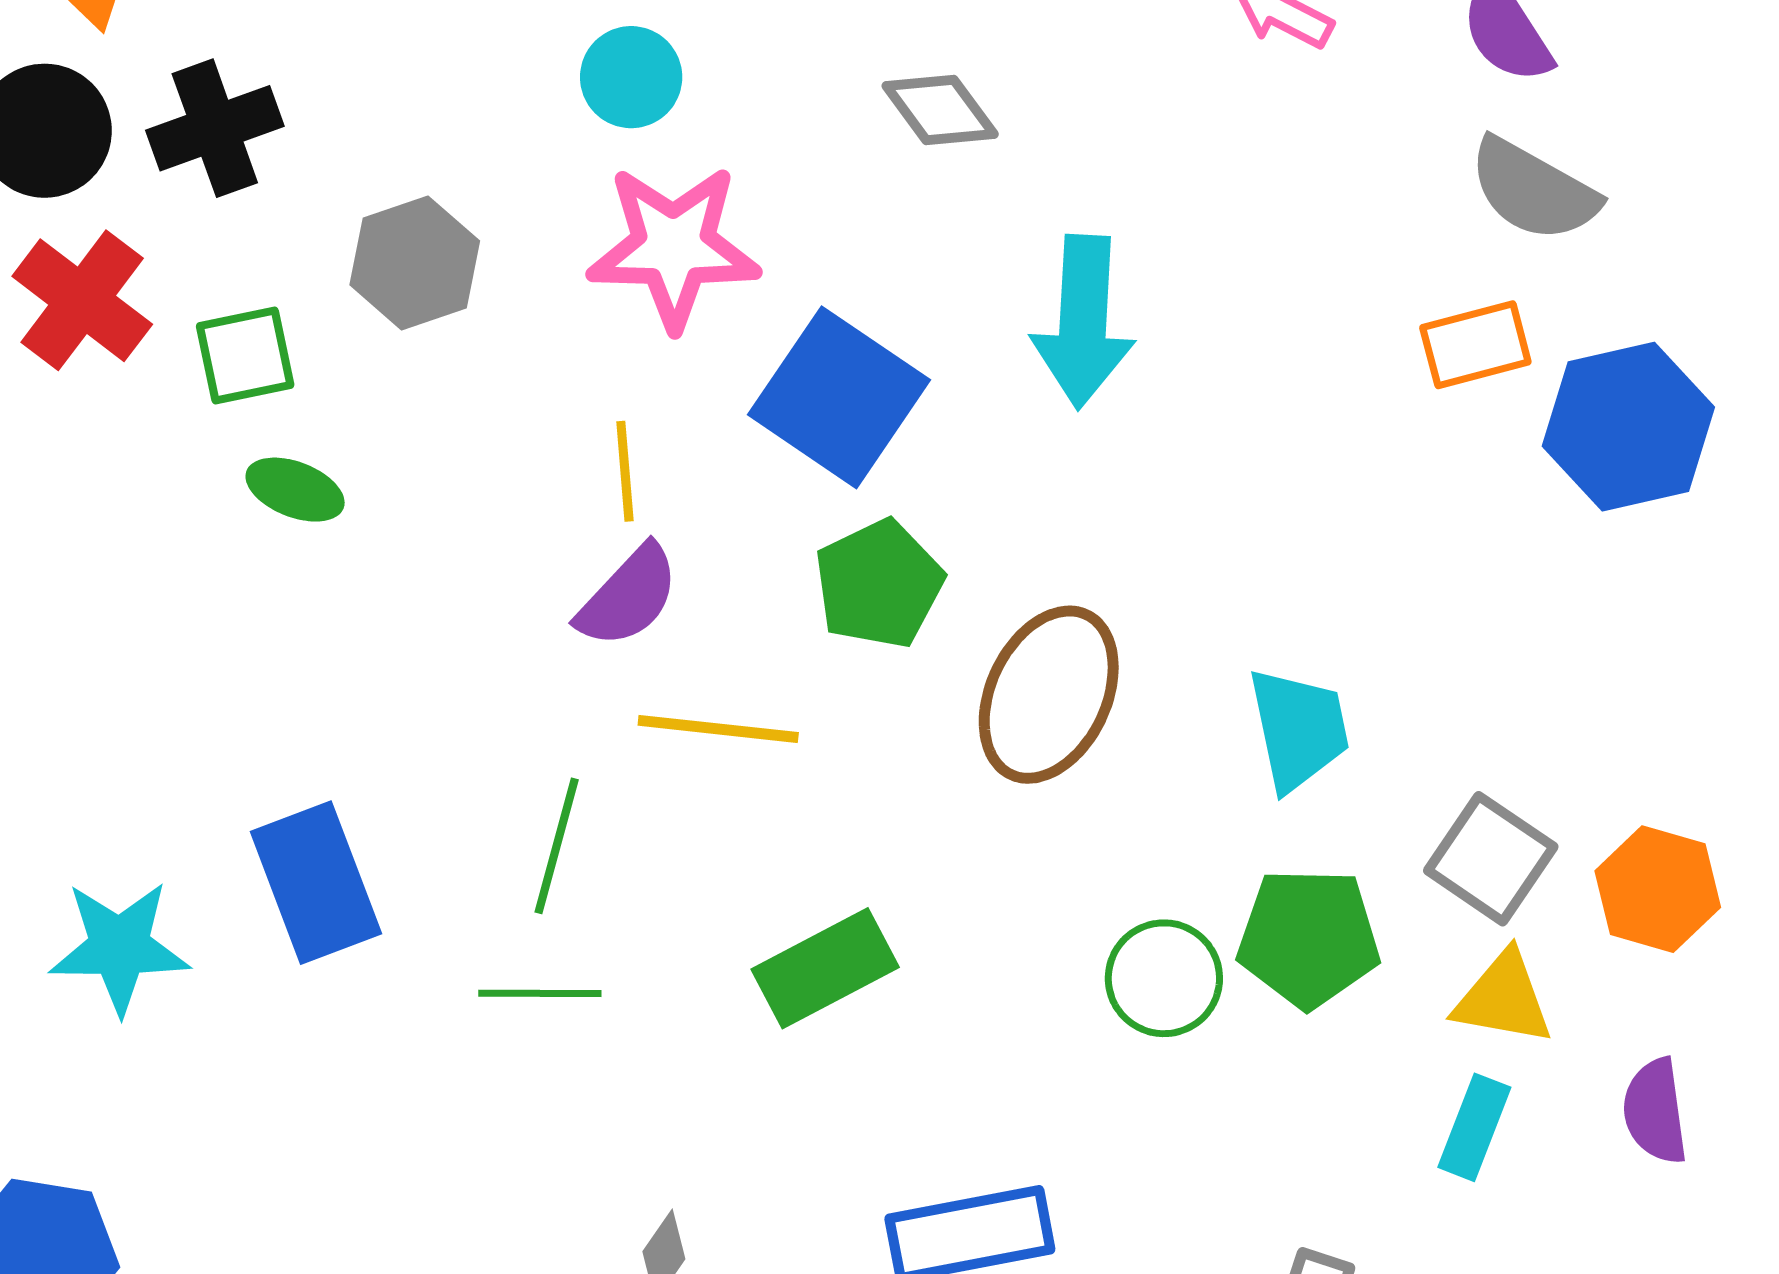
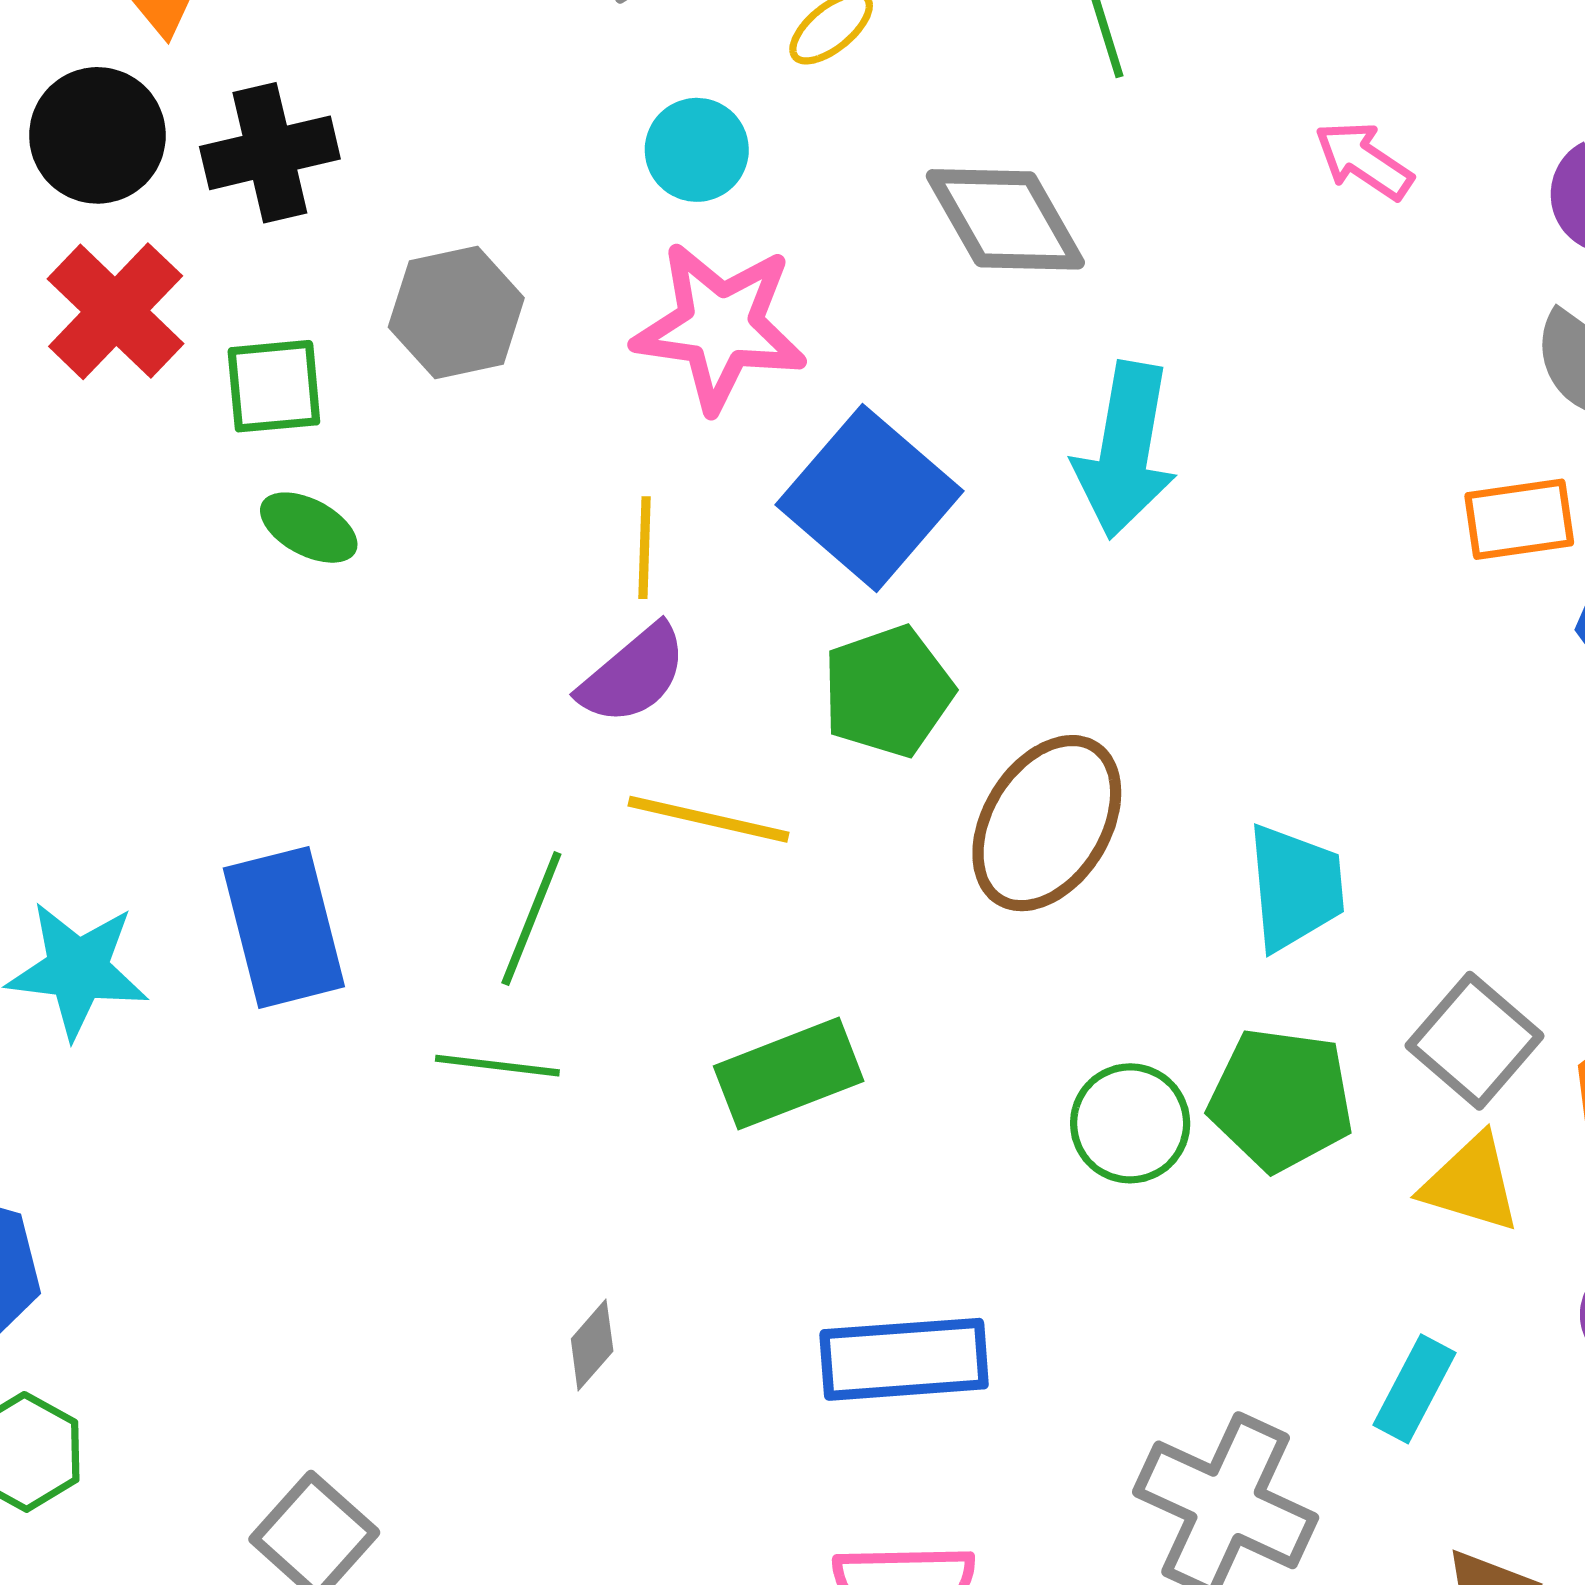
gray diamond: (940, 110) -> (1005, 219), size x1.4
cyan rectangle: (1474, 1127) -> (1414, 1389), moved

